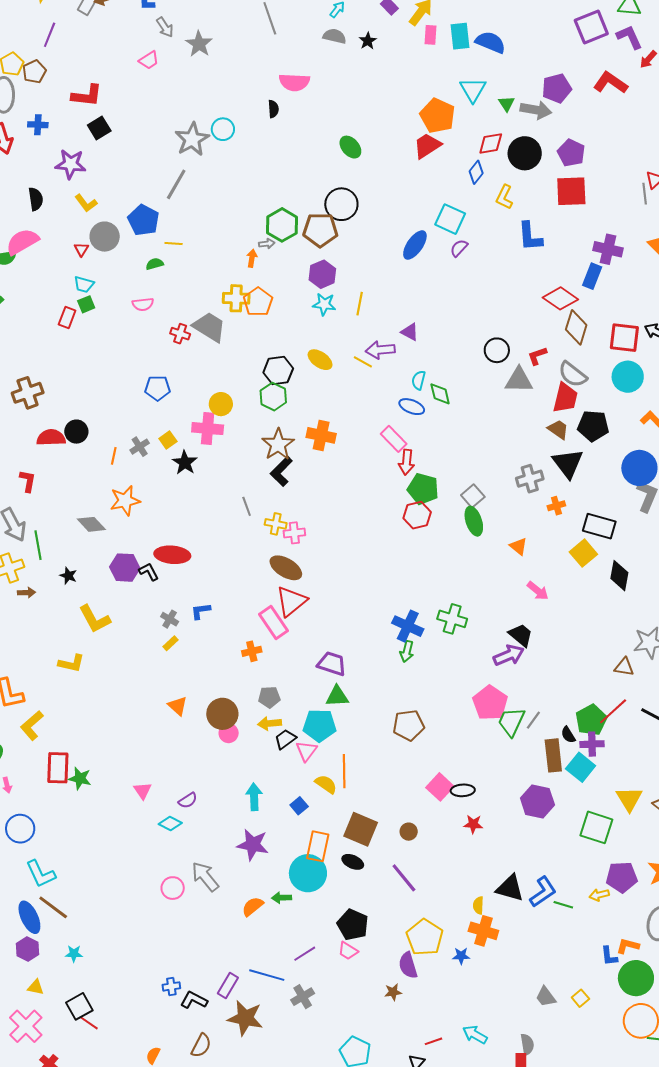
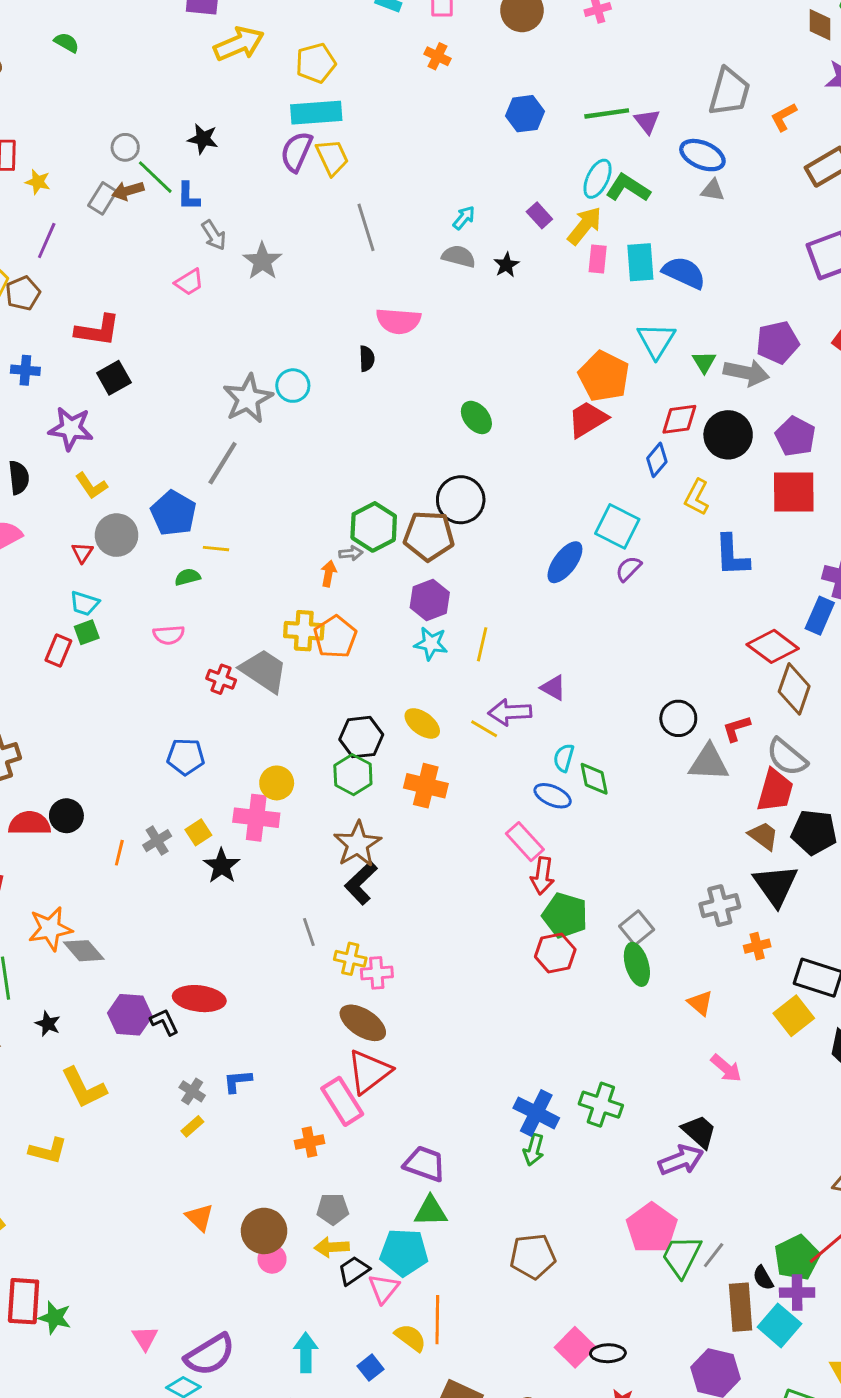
orange cross: (321, 435) -> (426, 786), moved
orange star: (125, 501) -> (50, 929), moved
purple semicircle: (188, 800) -> (210, 1355), size x1.8

